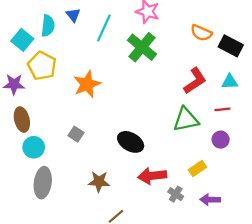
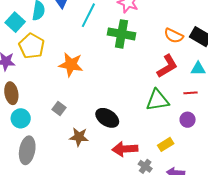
orange semicircle: (201, 33) -> (174, 36), moved
green cross: (142, 47) -> (122, 34), turned -32
orange star: (87, 84) -> (71, 65), turned 30
brown star: (99, 182) -> (79, 137), moved

